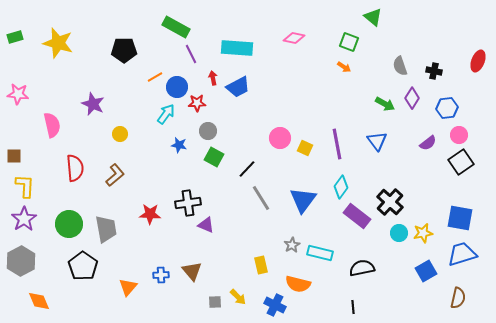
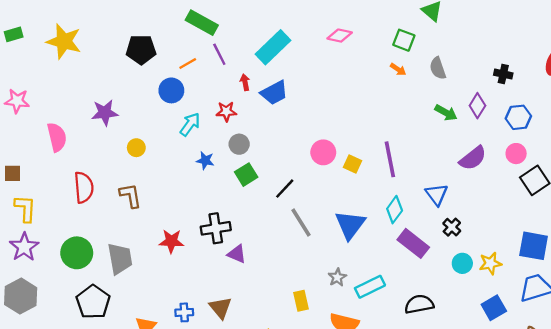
cyan rectangle: (237, 48) -> (273, 47), turned -48
gray semicircle: (400, 66) -> (438, 68), moved
orange line: (155, 77) -> (188, 64), moved
blue circle: (177, 87) -> (171, 90), moved
purple star: (93, 104) -> (105, 113), turned -30
pink circle: (459, 135) -> (516, 154), moved
blue triangle: (377, 141) -> (437, 194), moved
purple semicircle: (428, 143) -> (473, 158), moved, size x1.4
green square: (214, 157) -> (246, 175), turned 30
brown L-shape: (115, 175) -> (130, 196), turned -60
black cross: (390, 202) -> (452, 227), size x0.6
cyan rectangle: (320, 253) -> (370, 287), turned -40

